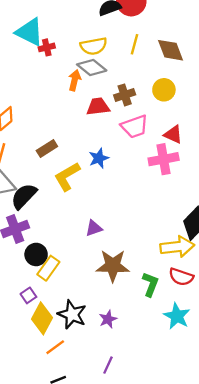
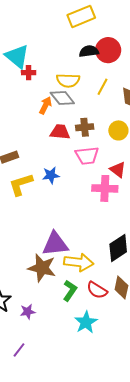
purple triangle: (94, 228) -> (55, 244), moved, size x1.8
yellow arrow: (177, 247) -> (79, 262), moved

